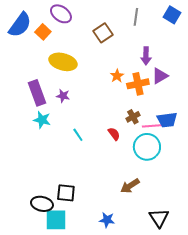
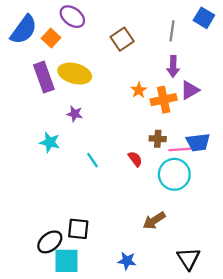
gray line: (136, 17) -> (172, 31), moved
purple rectangle: (37, 93) -> (44, 77), moved
brown cross: (133, 117) -> (158, 139), turned 32
black ellipse: (42, 204) -> (50, 242), turned -50

